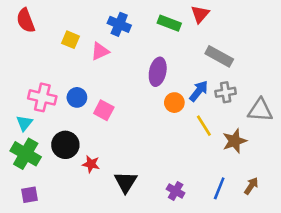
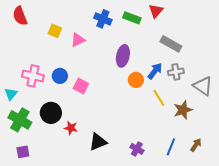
blue cross: (119, 24) -> (103, 19), moved
gray triangle: (260, 110) -> (203, 86), turned 30
cyan triangle: (24, 123) -> (11, 94), moved
black triangle: (126, 182) -> (98, 142), turned 36

